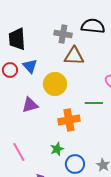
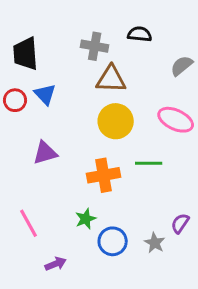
black semicircle: (93, 26) -> (140, 34), size x0.7
yellow circle: (55, 84) -> (116, 121), moved
green line: (94, 103) -> (149, 163), moved

